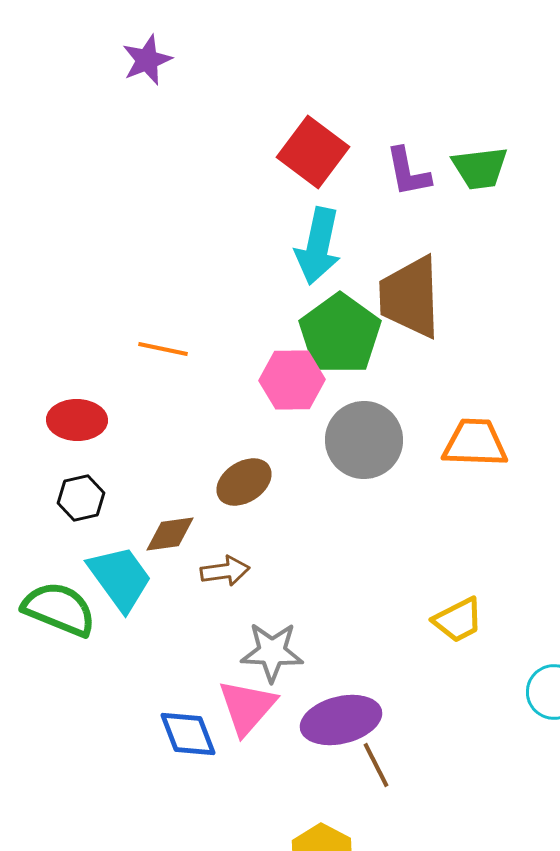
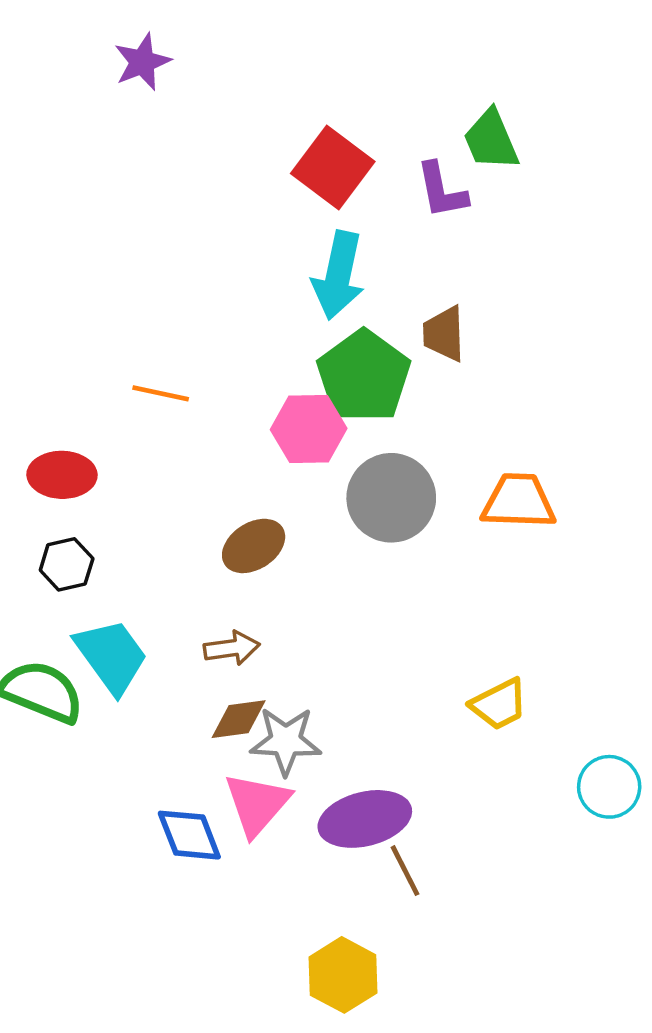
green trapezoid: (480, 168) -> (491, 140), moved, turned 74
brown trapezoid: (410, 297) -> (444, 334), size x0.6
brown diamond: (170, 534) -> (239, 719), moved

